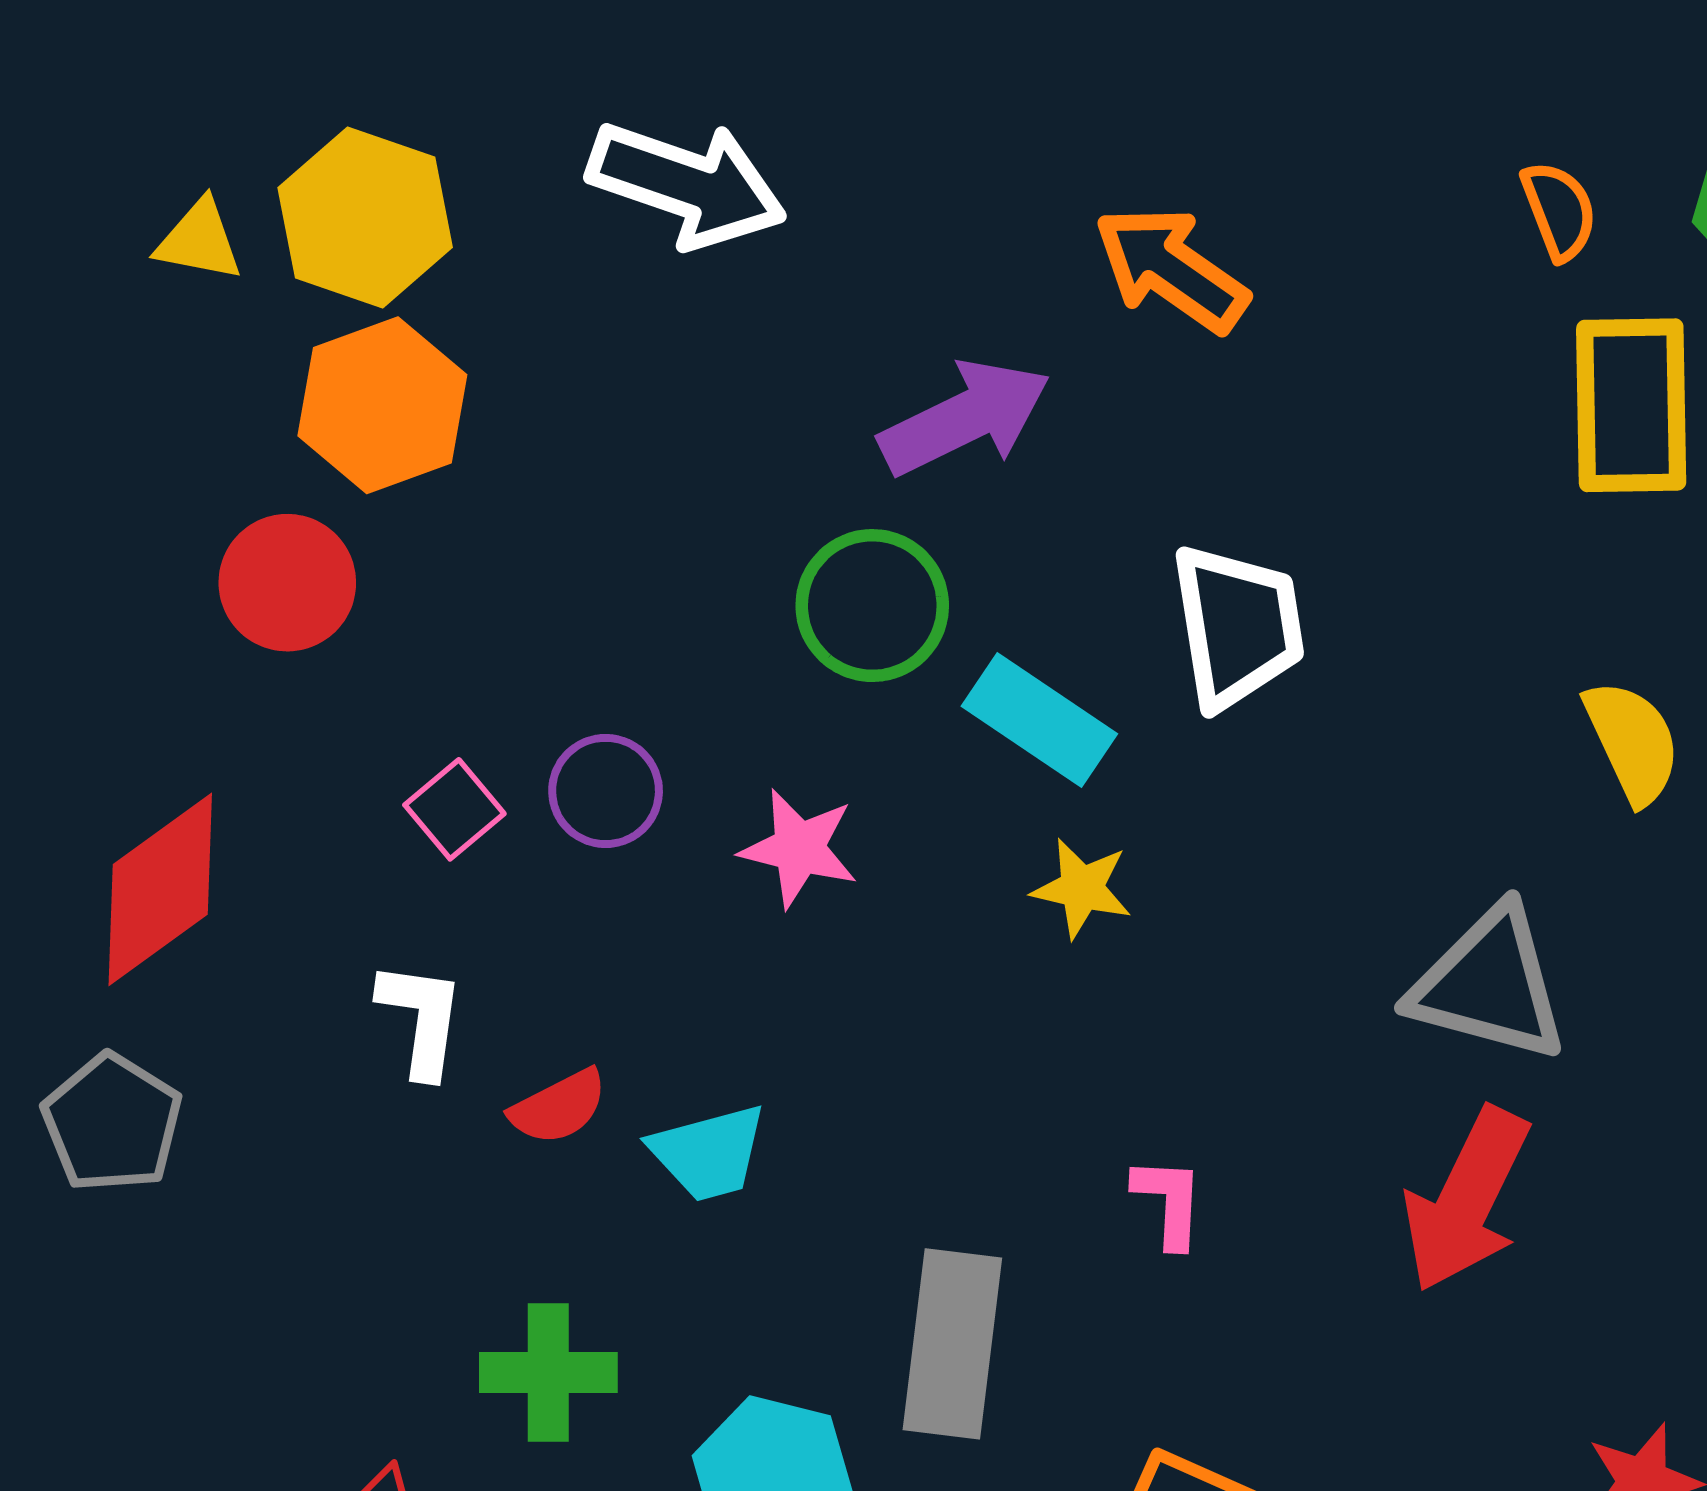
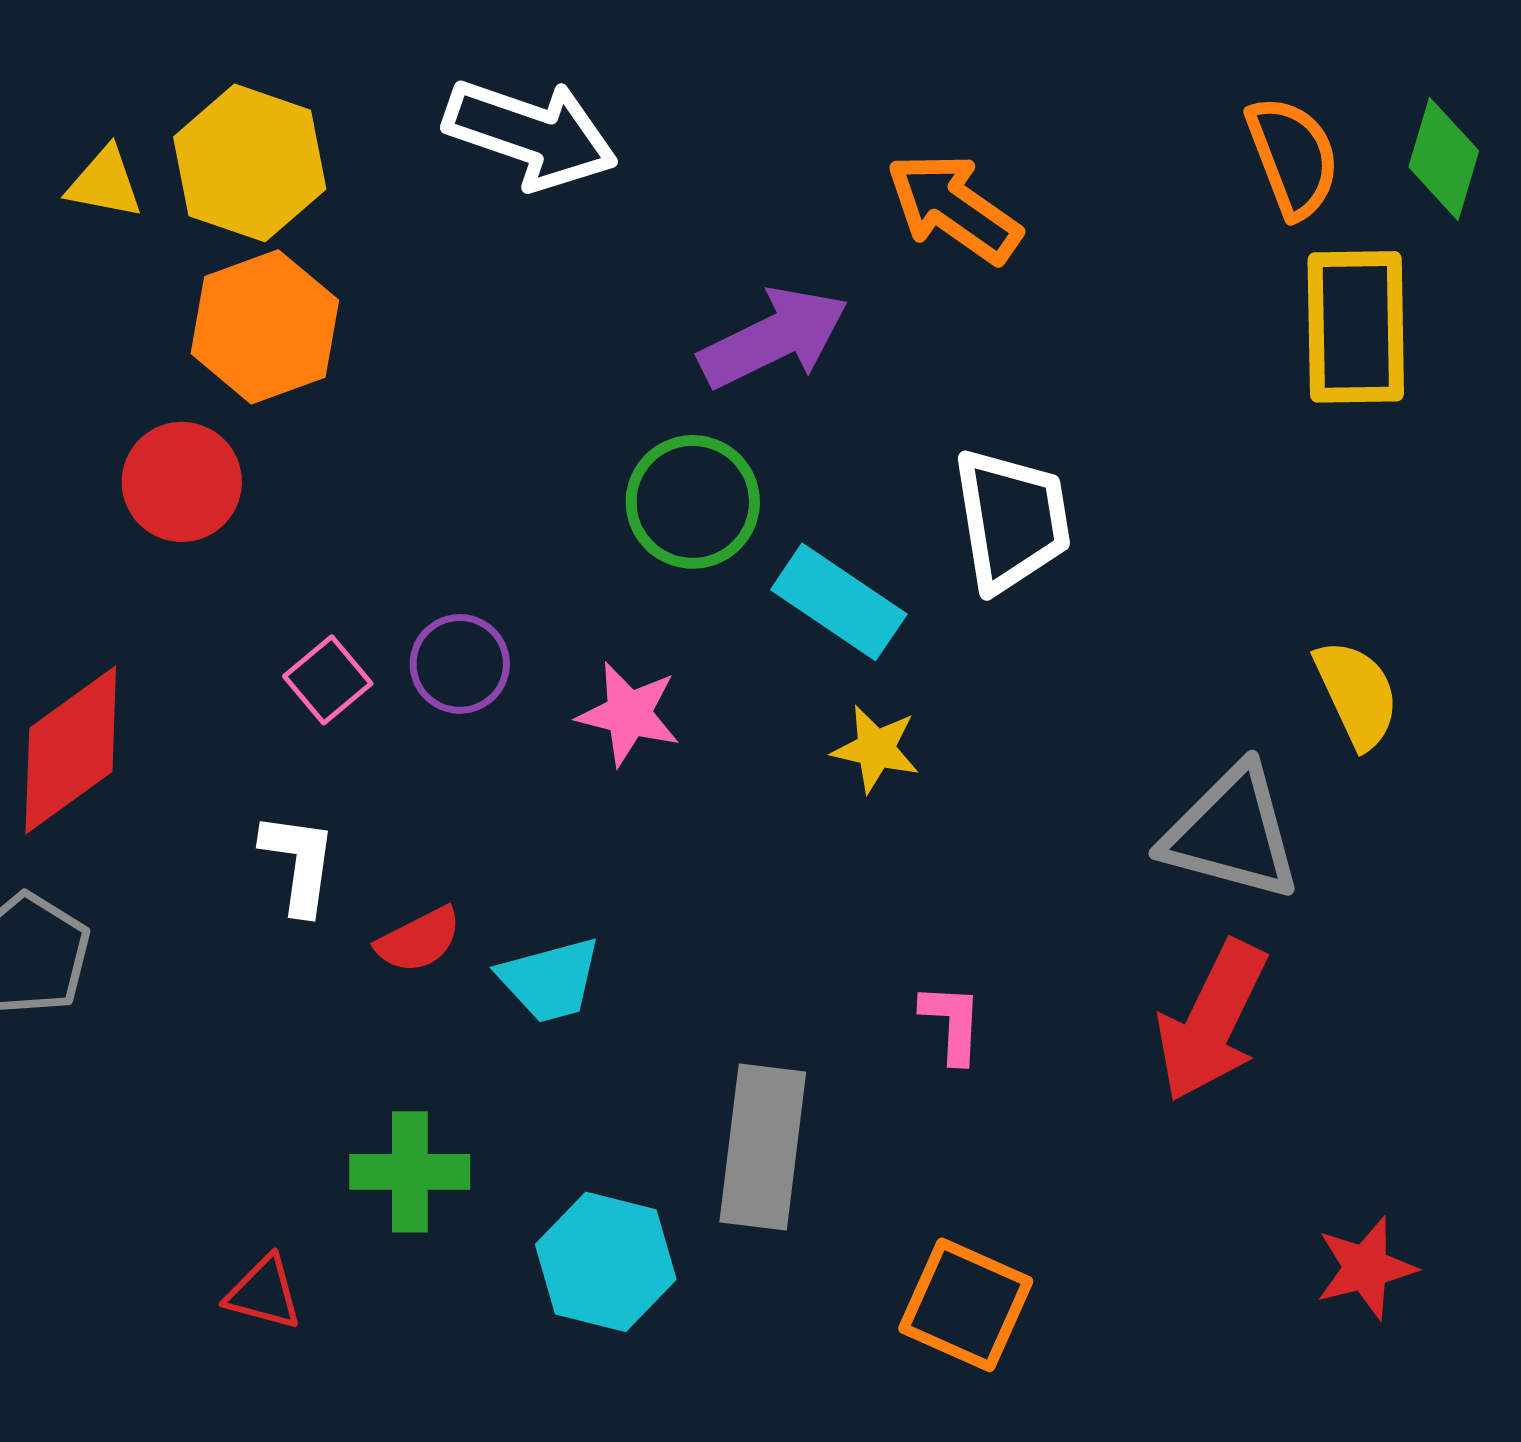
orange semicircle: (1559, 211) -> (1293, 157), size x1.4
yellow semicircle: (1632, 742) -> (1357, 694), moved

